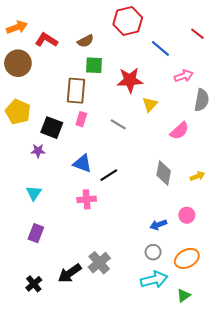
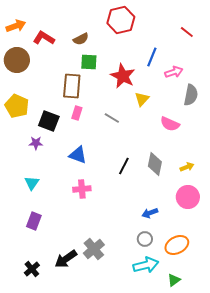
blue line: (160, 48) -> (152, 57), moved, turned 72
red star: (130, 80) -> (123, 76), turned 30
pink semicircle: (179, 131) -> (170, 124), turned 66
black line: (109, 175) -> (124, 166), moved, turned -30
pink circle: (187, 215) -> (188, 197), moved, size x1.5

